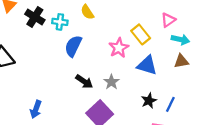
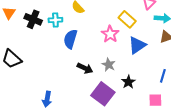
blue triangle: (147, 65) -> (137, 45), turned -42
black star: (149, 101) -> (128, 82), moved

